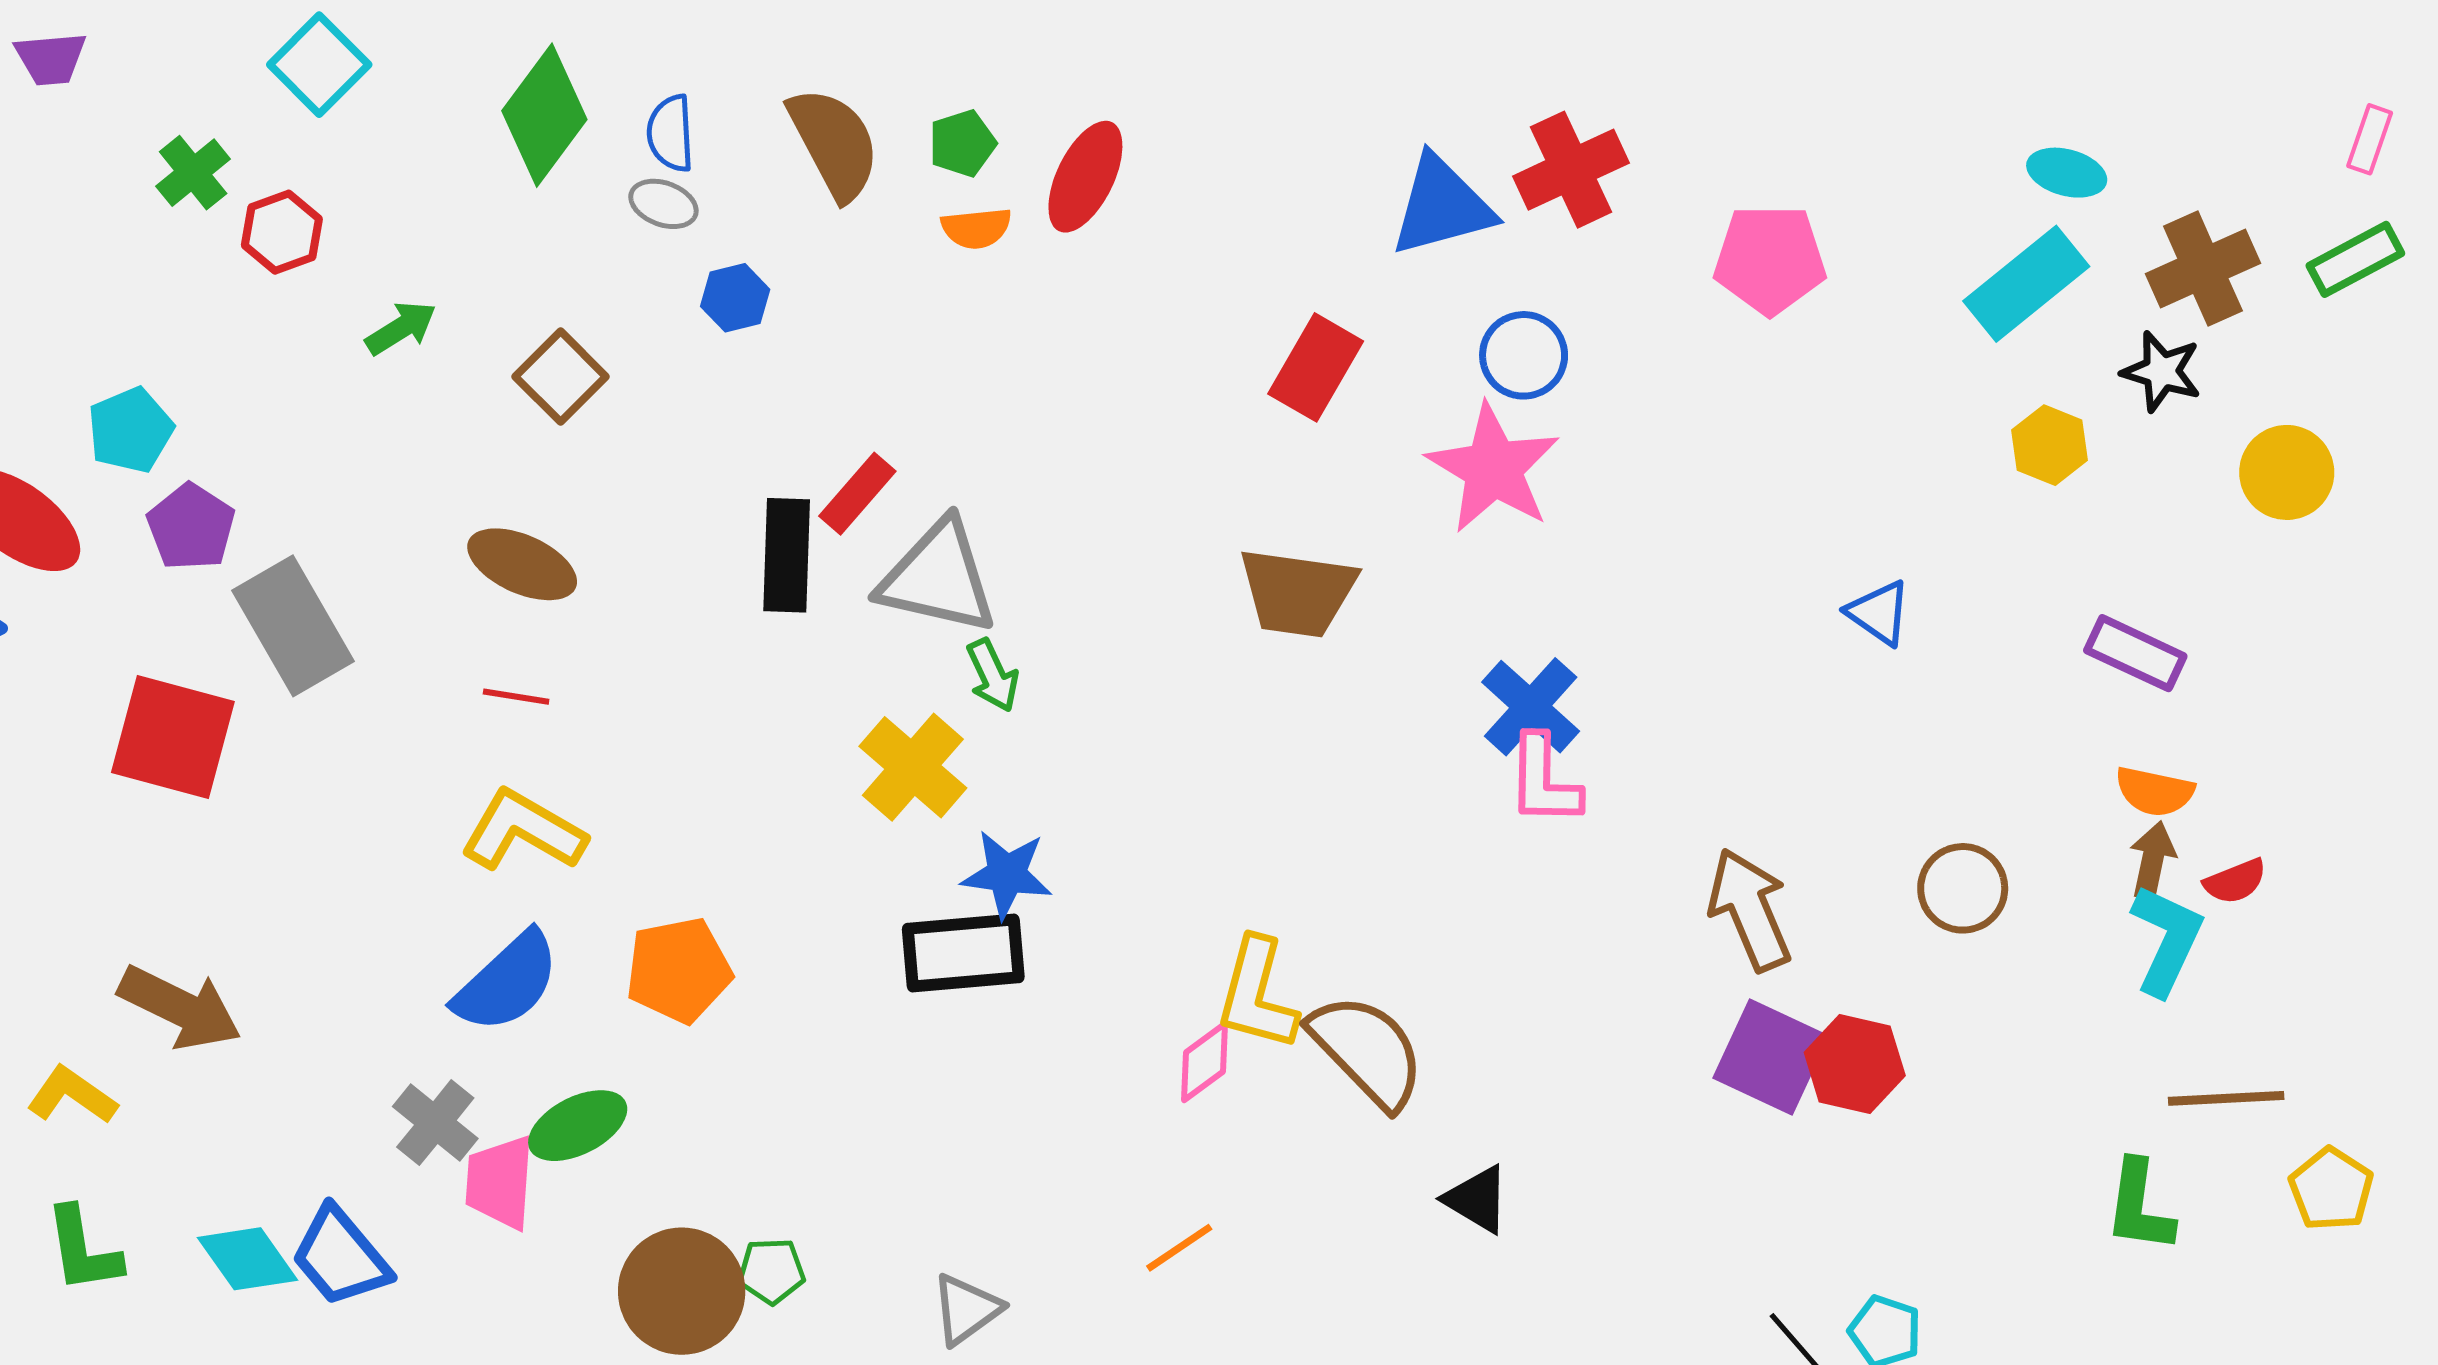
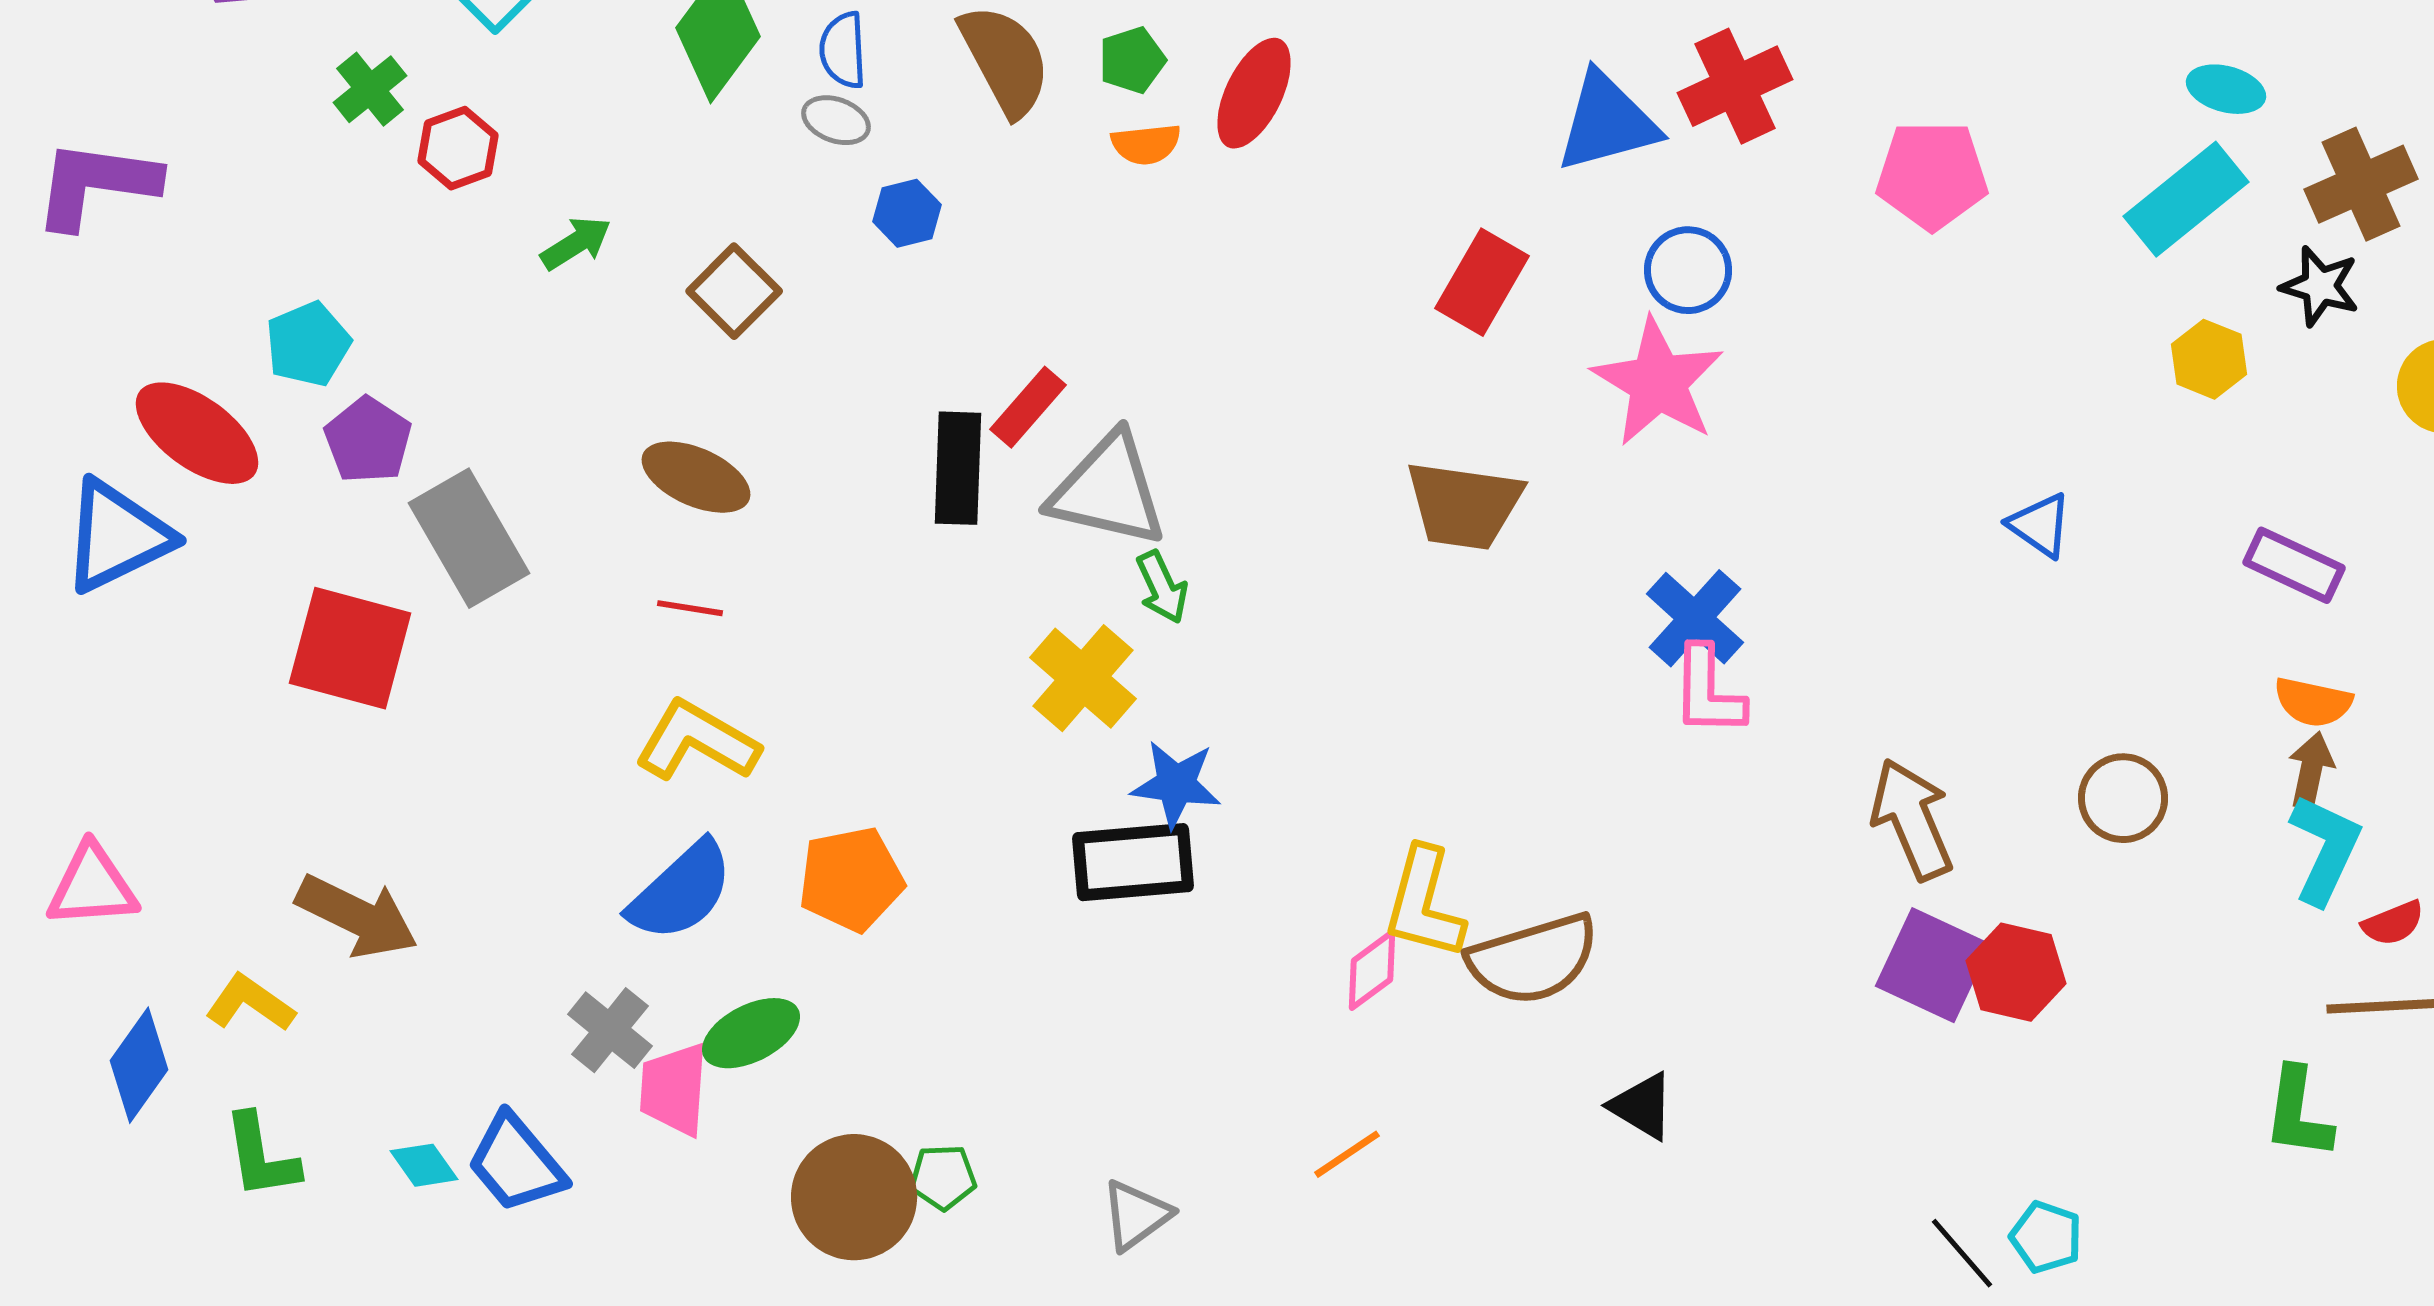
red semicircle: (2235, 881) -> (2393, 923), moved
brown semicircle: (1367, 1051) -> (1533, 959), turned 117
cyan diamond: (248, 1259) -> (424, 1165), size x0.7

